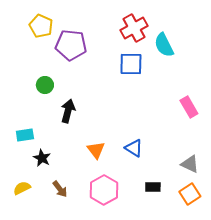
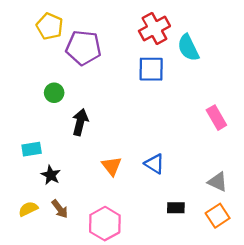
brown arrow: (60, 189) -> (60, 209), moved
pink hexagon: (104, 190) -> (105, 224), moved

